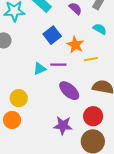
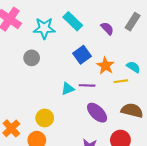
cyan semicircle: (100, 29) -> (133, 67), moved

